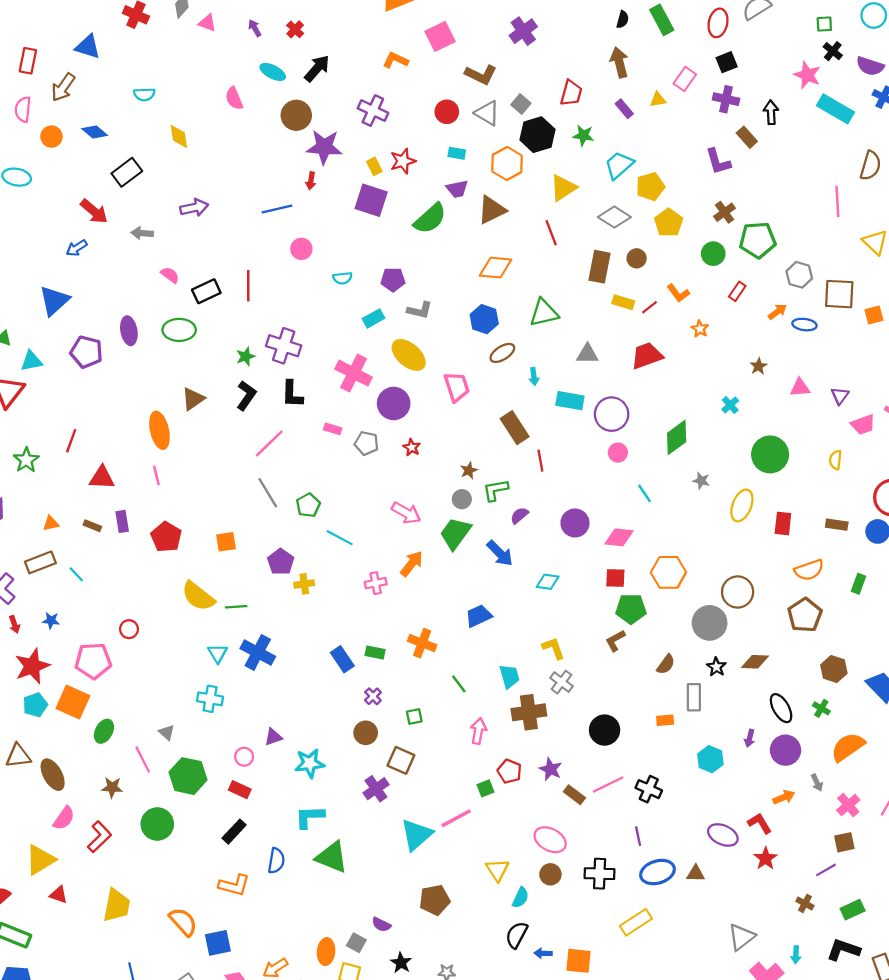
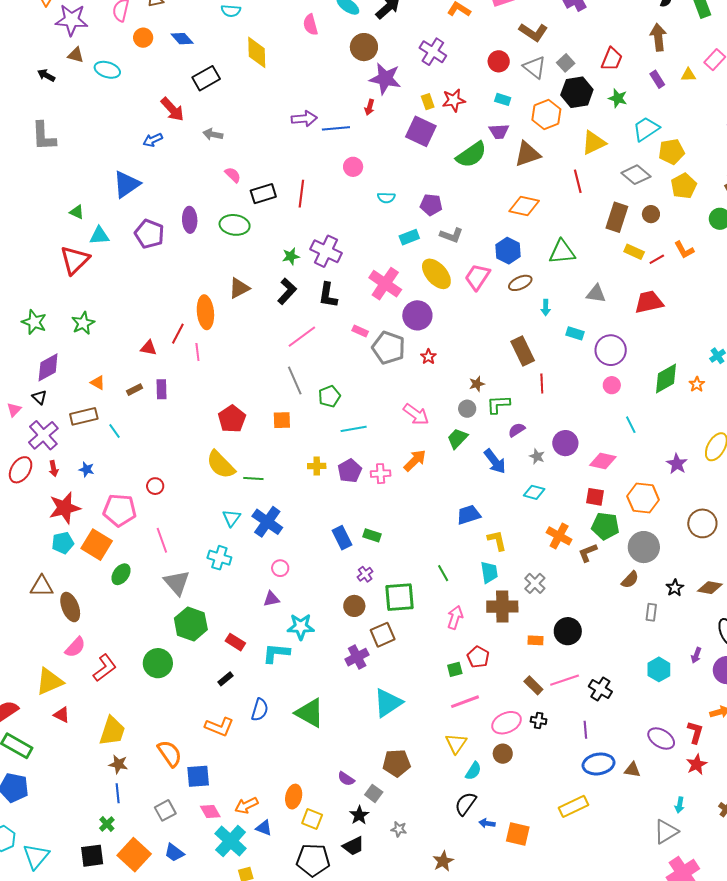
yellow diamond: (179, 137) -> (257, 52), size x1.4
purple arrow: (194, 208) -> (304, 119), moved
orange star: (700, 329) -> (697, 384), moved
pink trapezoid: (457, 387) -> (477, 277), moved, turned -136
cyan rectangle: (570, 401) -> (575, 333), size x0.7
red line: (71, 441) -> (178, 334), moved
gray pentagon: (367, 443) -> (389, 348), size x1.5
red triangle: (102, 478) -> (149, 348), size x0.7
gray star: (701, 481) -> (537, 456), moved
orange triangle: (51, 523) -> (98, 383), turned 35
brown rectangle: (92, 526) -> (135, 390), turned -56
green trapezoid: (455, 533) -> (457, 438), size x0.7
red pentagon: (166, 537) -> (232, 419), moved
cyan line: (340, 538) -> (354, 429), turned -45
orange square: (226, 542) -> (282, 420), moved
purple pentagon: (281, 562) -> (350, 471), moved
gray circle: (710, 623) -> (644, 547), moved
orange cross: (422, 643) -> (559, 536), moved
yellow L-shape: (553, 648) -> (497, 540), moved
gray rectangle: (694, 697) -> (651, 612), size x0.7
green square: (414, 717) -> (400, 597), size x2.0
orange rectangle: (665, 720) -> (536, 640), moved
gray triangle: (167, 732) -> (177, 583), size x1.8
pink circle: (244, 757) -> (280, 568), moved
pink line: (143, 760) -> (162, 540), moved
brown square: (401, 760) -> (383, 635), turned 35
purple star: (551, 769) -> (677, 464), moved
brown star: (112, 787) -> (118, 764), moved
cyan L-shape: (310, 817) -> (276, 653), moved
pink line: (456, 818) -> (465, 702), moved
red L-shape: (760, 823) -> (695, 732), turned 40
black rectangle: (234, 832) -> (225, 679), size x0.7
pink ellipse: (550, 840) -> (506, 723), turned -60
black cross: (600, 874) -> (539, 721), moved, size x0.6
gray square: (356, 943) -> (374, 793), moved
cyan arrow: (796, 955) -> (680, 805), moved

